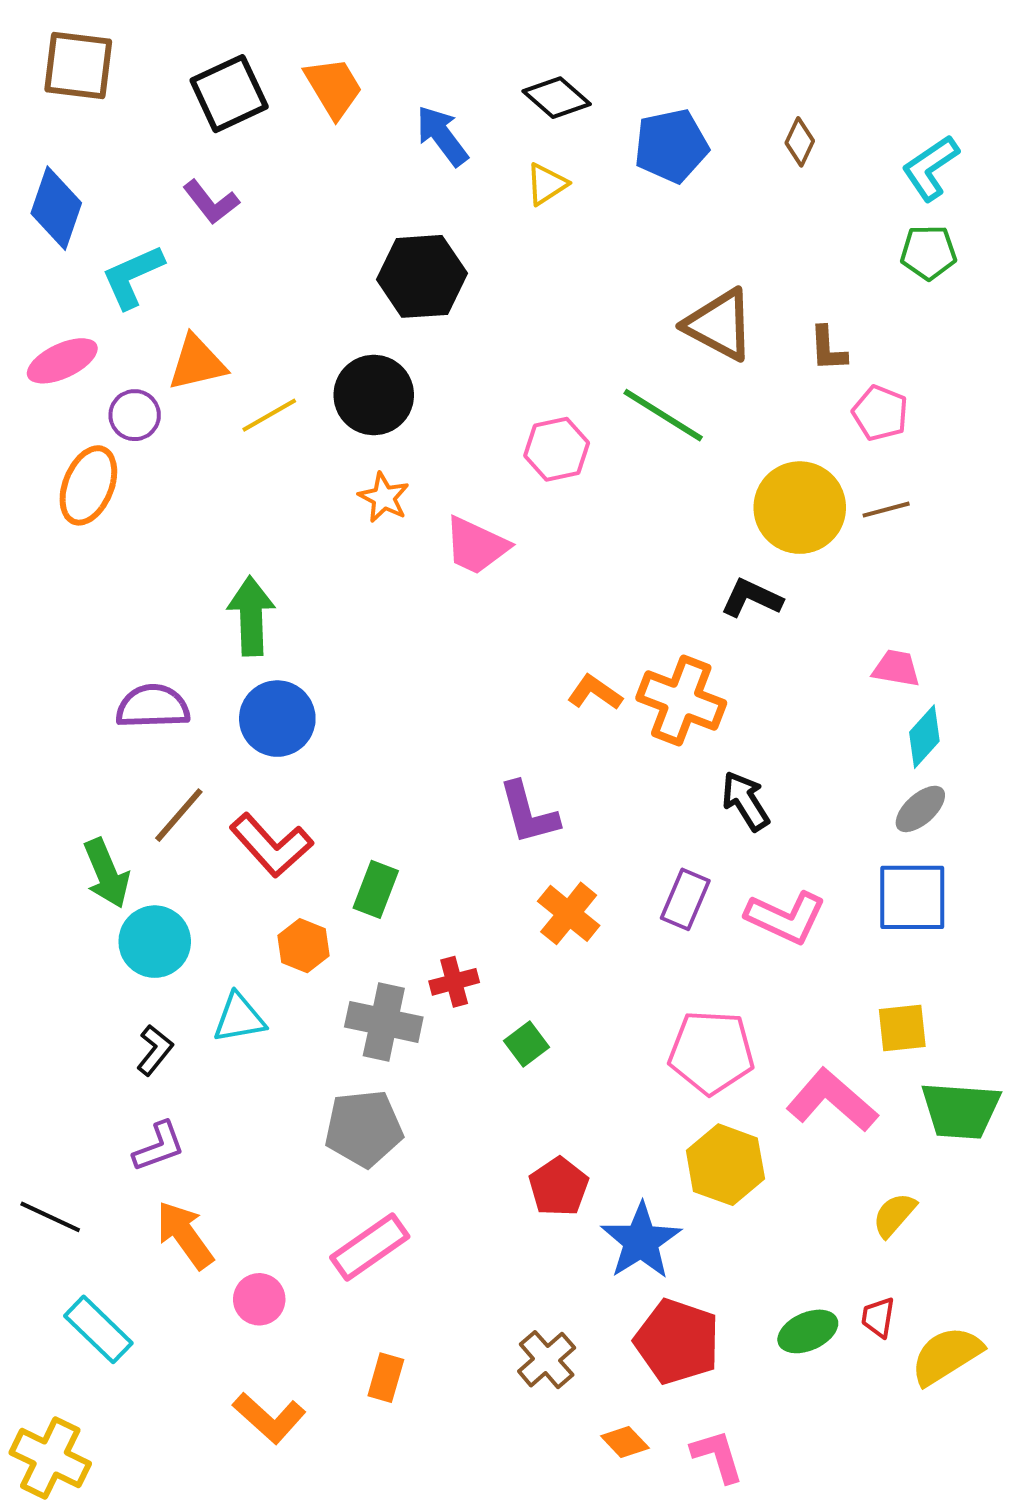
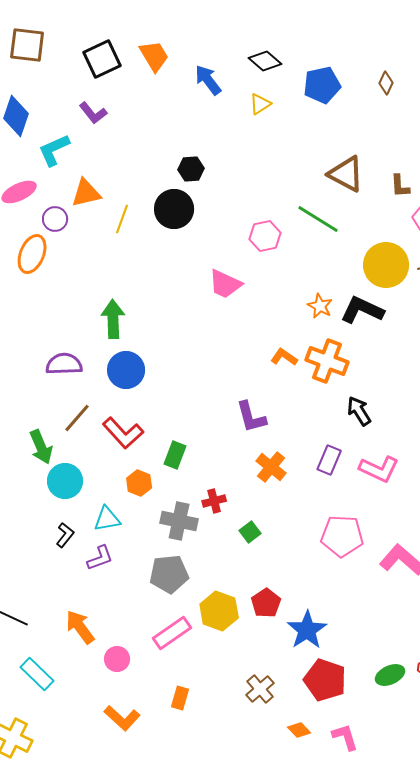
black hexagon: (422, 276) -> (191, 169), moved, size x0.6
yellow line: (269, 415) -> (122, 219), turned -40
orange star: (384, 498) -> (320, 306), moved
black L-shape: (752, 598) -> (362, 310), size x1.4
purple L-shape: (159, 1147) -> (100, 558), moved
yellow hexagon: (725, 1165) -> (219, 611), moved

